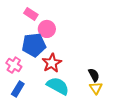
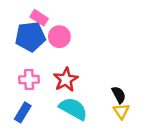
blue pentagon: (34, 45) -> (30, 37), moved
pink cross: (14, 65) -> (29, 80), moved, turned -35

